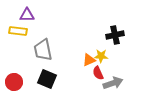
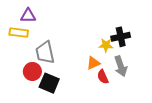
yellow star: (101, 56) -> (106, 45), moved
red circle: (14, 82) -> (32, 71), moved
gray arrow: (113, 83) -> (121, 66), moved, turned 90

